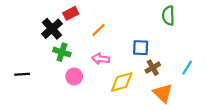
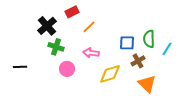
red rectangle: (71, 13) -> (72, 12), moved
green semicircle: (168, 16) -> (149, 39), moved
cyan line: (187, 68) -> (167, 49), moved

